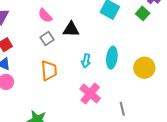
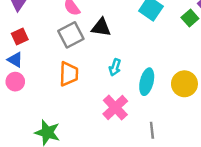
gray square: (47, 38) -> (71, 35), size x1.5
cyan ellipse: (112, 58) -> (147, 82), moved

